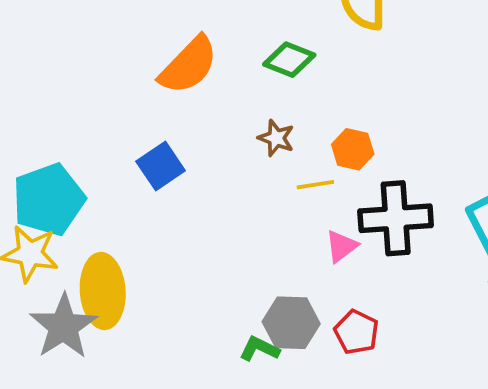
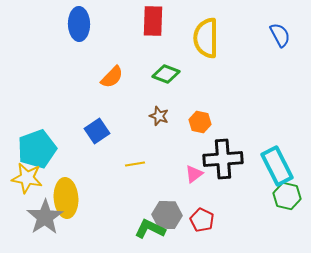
orange semicircle: (189, 65) -> (112, 77), size x0.7
yellow line: (315, 185) -> (135, 164), moved
green L-shape: (259, 349) -> (150, 229), size x1.4

